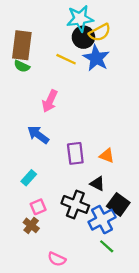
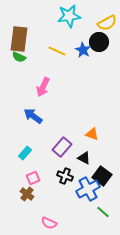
yellow semicircle: (100, 32) -> (107, 23), moved
black circle: (83, 37) -> (99, 42), moved
blue star: (96, 58) -> (83, 50), size x0.7
purple rectangle: (75, 153) -> (62, 147), moved, turned 48
black cross: (75, 204) -> (65, 176), size x0.7
green line: (107, 246) -> (103, 212), moved

